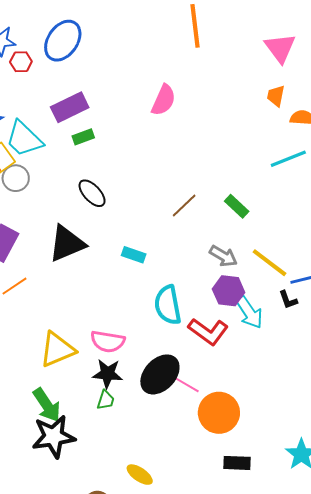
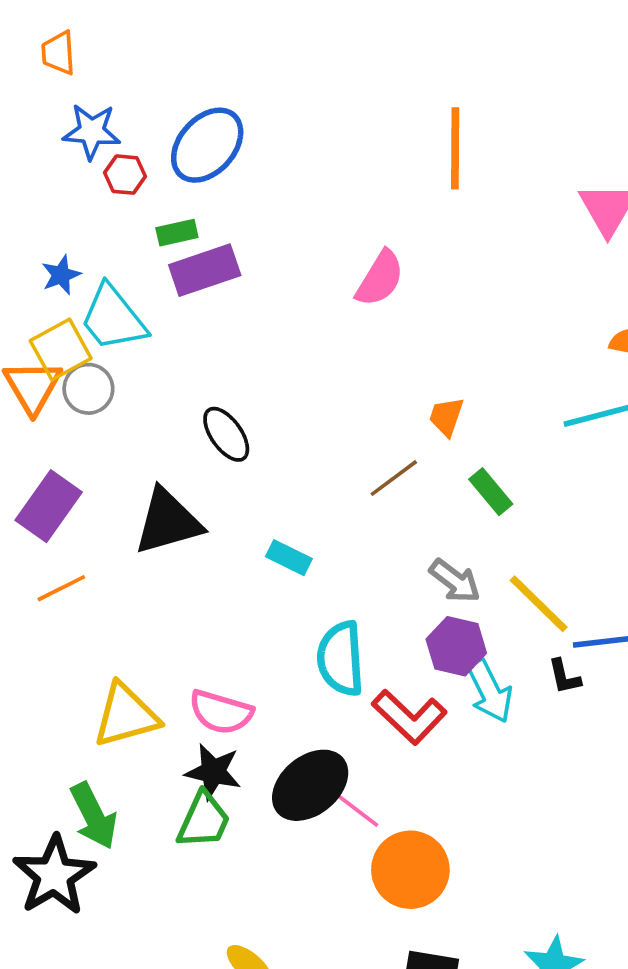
orange trapezoid: (276, 96) -> (446, 417), moved
green rectangle: (83, 137) -> (177, 233), moved
green trapezoid: (106, 400) -> (204, 820), size x1.6
black star: (54, 437) -> (54, 875), moved, turned -30

